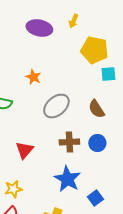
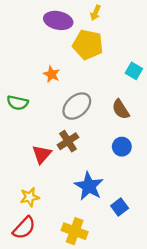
yellow pentagon: (94, 50) -> (88, 45), moved
cyan square: (108, 74) -> (134, 71), turned 35
brown cross: (69, 142) -> (68, 141), moved, turned -30

